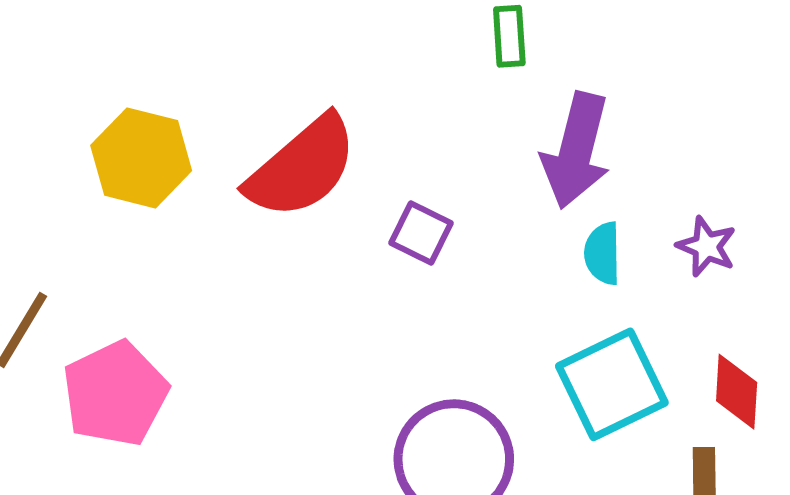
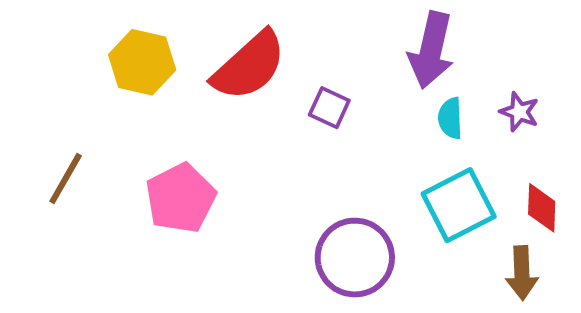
pink pentagon: (115, 394) -> (181, 198), moved

